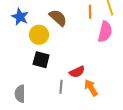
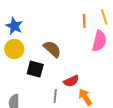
brown semicircle: (58, 18) -> (52, 49), moved
yellow circle: (39, 35) -> (14, 49), moved

